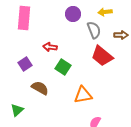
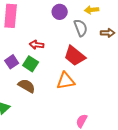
red trapezoid: (102, 56) -> (75, 56), moved
green square: (63, 67) -> (31, 64), moved
orange triangle: (83, 95) -> (66, 81), moved

